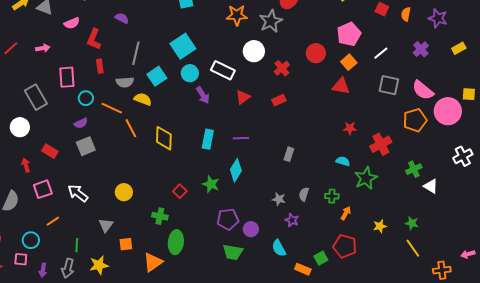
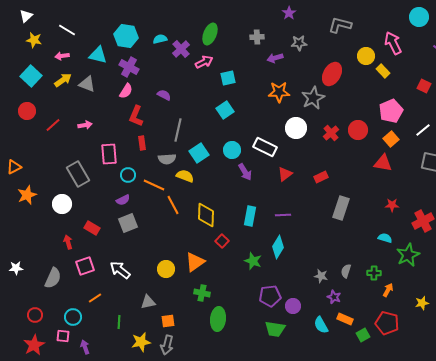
pink semicircle: (72, 23) -> (126, 91), moved, turned -35
cyan square: (183, 46) -> (225, 110), moved, size x0.7
red cross: (282, 68) -> (331, 133), moved
gray rectangle: (289, 154) -> (341, 208), moved, size x1.6
red square: (180, 191) -> (222, 241), moved
gray triangle: (106, 225) -> (148, 302), turned 42
orange triangle: (153, 262) -> (195, 262), moved
gray arrow: (68, 268) -> (167, 345), moved
orange rectangle: (303, 269) -> (345, 319), moved
purple arrow: (43, 270) -> (85, 347), turned 152

